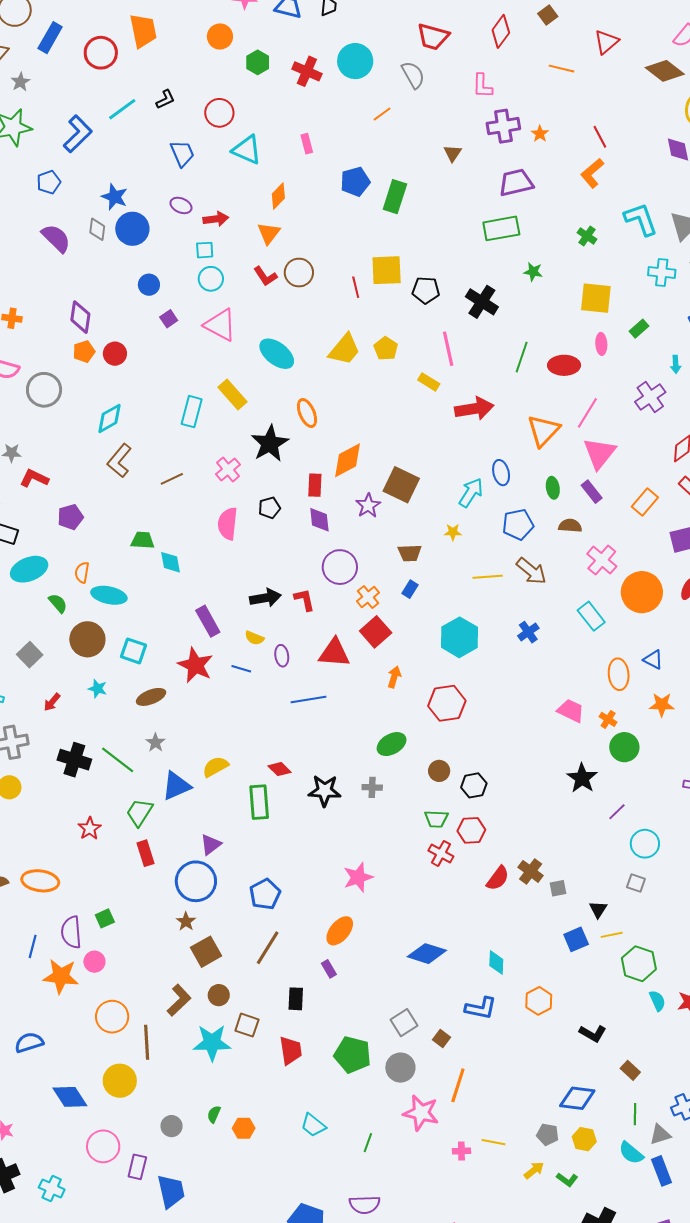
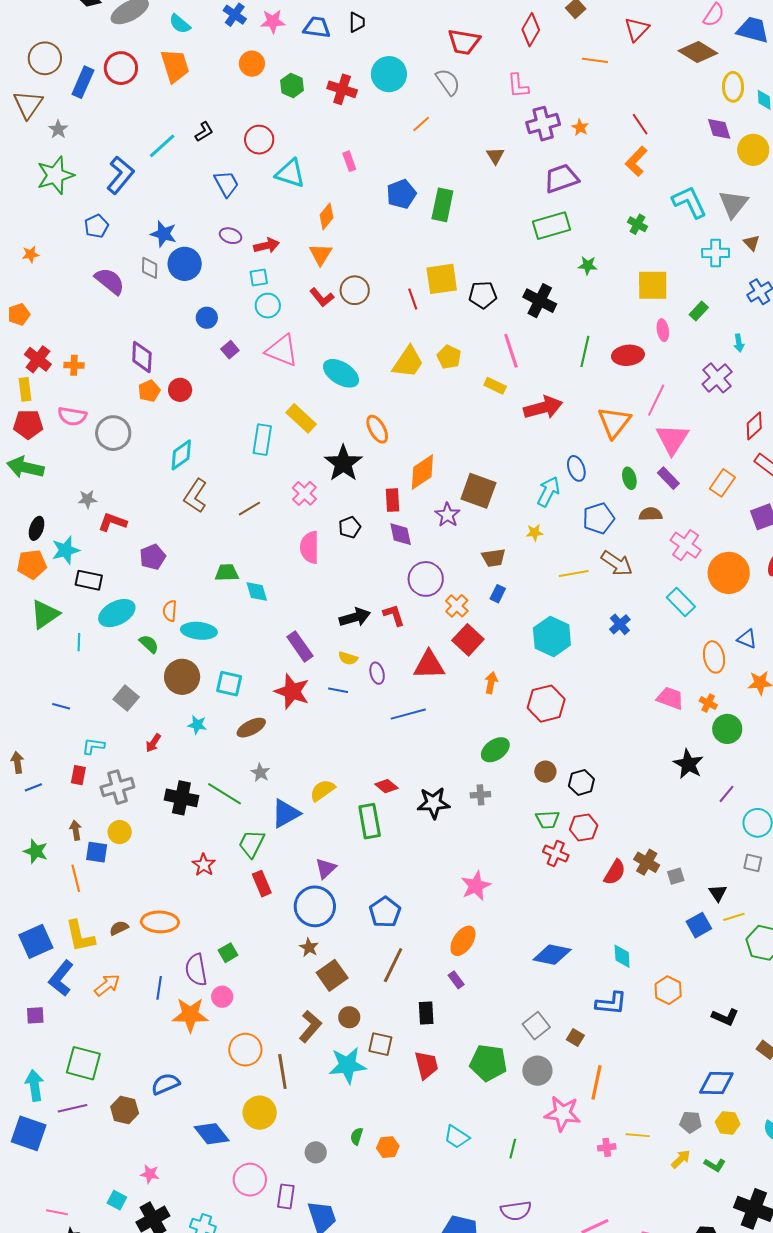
red circle: (101, 53) -> (121, 68), moved

